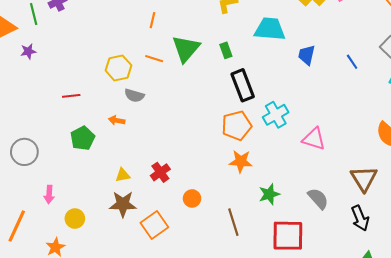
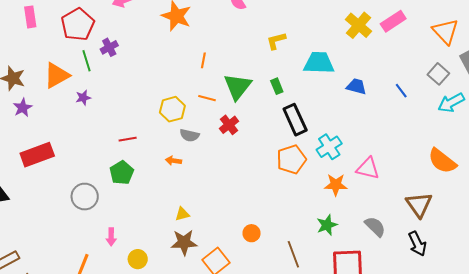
blue trapezoid: (307, 55) -> (356, 86), turned 95
green pentagon: (83, 138) -> (122, 173), moved
orange star: (241, 161) -> (336, 185), moved
red cross: (160, 172) -> (229, 125), moved

